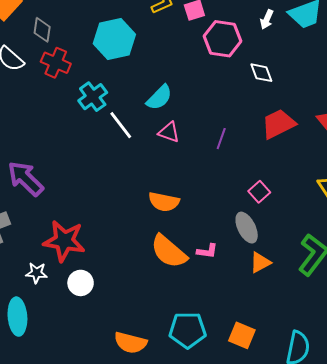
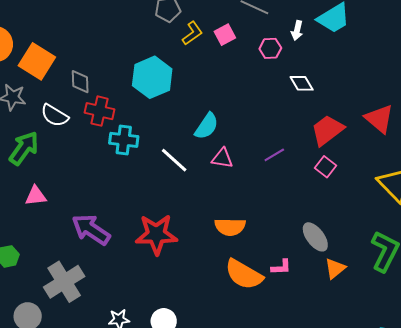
pink hexagon: (222, 39) -> (270, 48), moved, size x0.6
cyan cross: (93, 97) -> (124, 140), moved, turned -36
purple line: (221, 139) -> (274, 155), turned 50
pink square: (259, 192) -> (326, 167), moved
red star: (64, 241) -> (156, 234), moved

